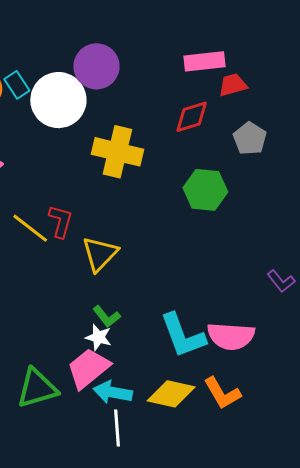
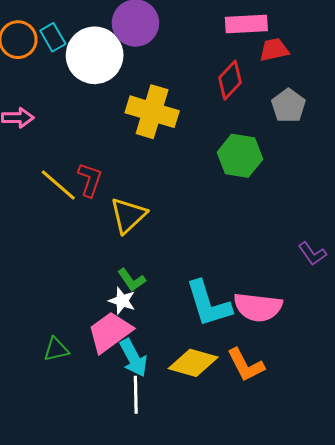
red diamond: (192, 117) -> (230, 80), turned -33
green triangle: (37, 388) -> (56, 349), size x0.6
cyan arrow: (113, 392) -> (133, 358), turned -132

